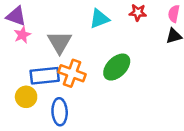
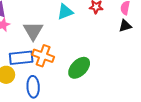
green ellipse: (117, 67) -> (79, 68), moved

